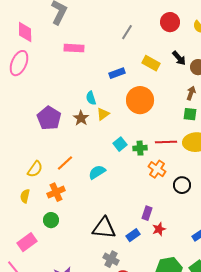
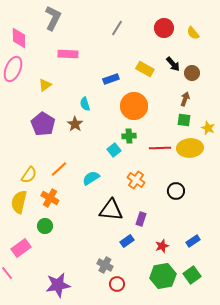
gray line: (127, 32) -> (117, 28), moved
yellow triangle: (103, 114) -> (45, 85), moved
green cross: (140, 148) -> (129, 136), moved
orange cross: (157, 169) -> (136, 180), moved
orange cross: (56, 192) -> (50, 198), turned -36
yellow semicircle: (25, 196) -> (19, 202), size x1.6
black triangle: (104, 228) -> (111, 210), moved
red star: (159, 229) -> (162, 246), moved

